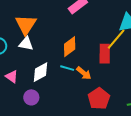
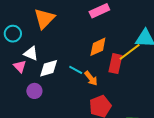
white triangle: (26, 44) -> (31, 53), moved
orange diamond: (70, 47) -> (98, 47), moved

